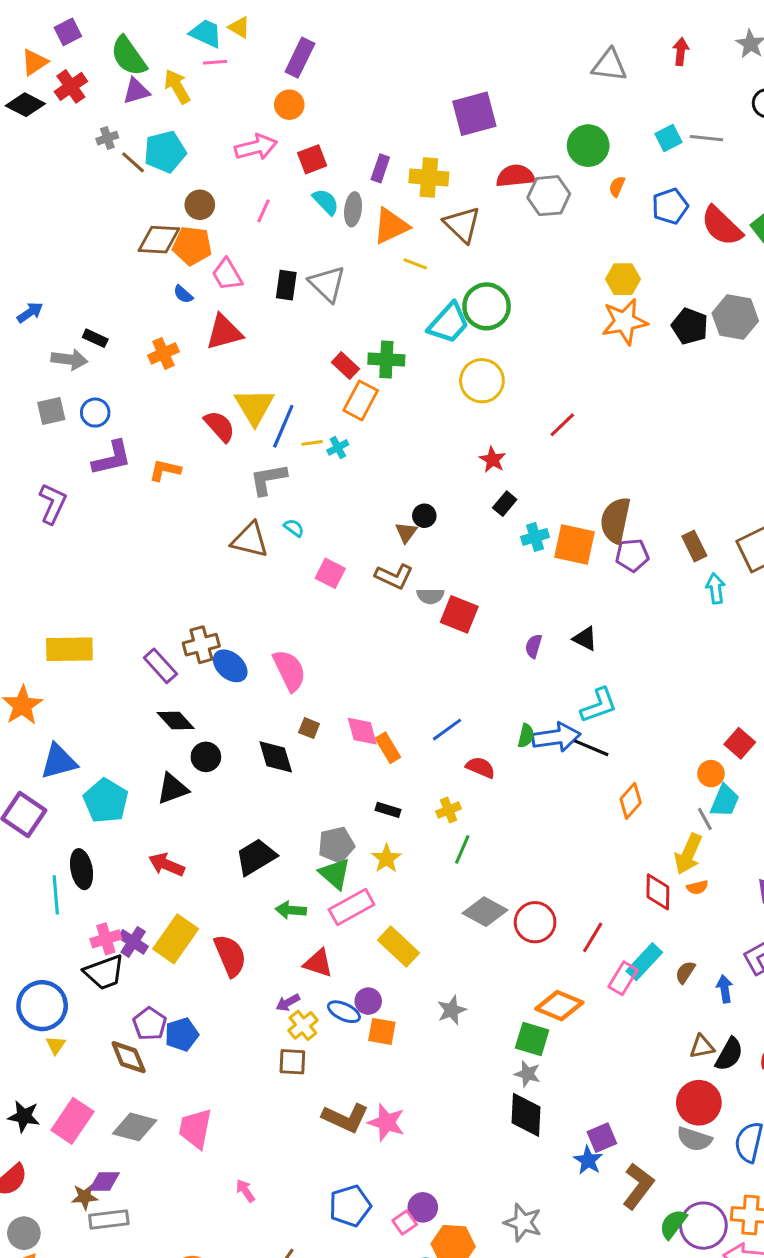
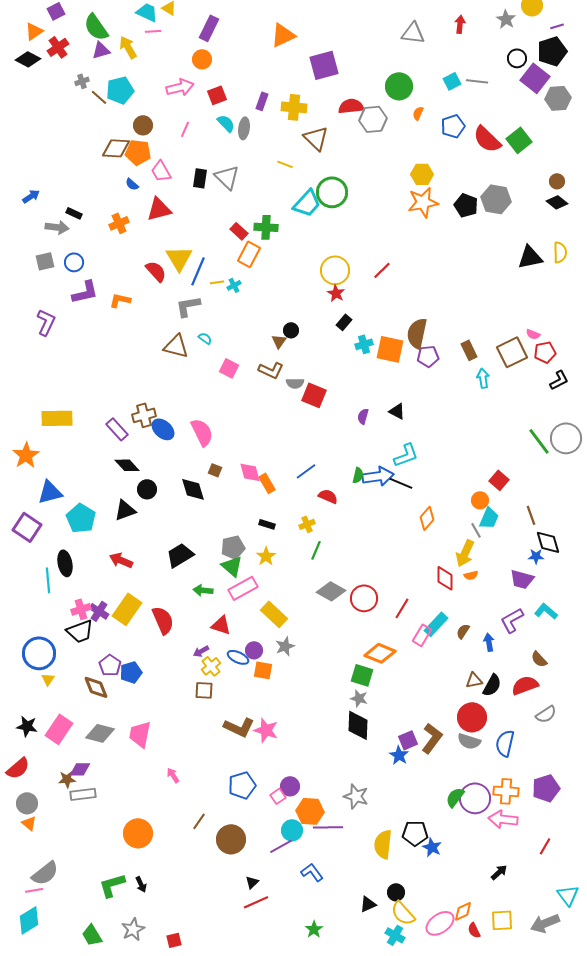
orange triangle: (391, 226) -> (283, 35), moved
yellow circle: (482, 381) -> (335, 270), moved
gray star: (452, 1010) -> (285, 646), moved
brown L-shape: (638, 1186) -> (432, 738), moved

